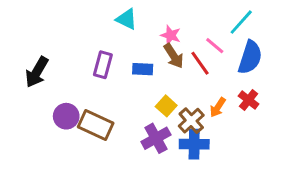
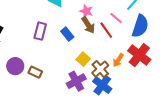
blue rectangle: (143, 69) -> (67, 34), turned 48
red cross: (249, 100) -> (139, 55), size x1.6
brown rectangle: (96, 125) -> (35, 72), size x0.6
blue cross: (194, 144) -> (102, 85), turned 36

